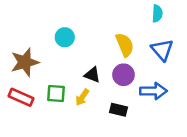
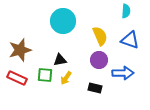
cyan circle: (65, 37) -> (63, 21), moved, size x1.6
blue triangle: (162, 50) -> (130, 40), turned -30
black triangle: (92, 75) -> (60, 60), moved, turned -32

